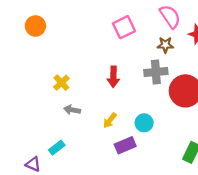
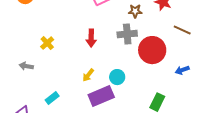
gray arrow: (72, 110) -> (26, 66), moved
purple rectangle: (125, 145) -> (101, 96), size x1.4
cyan rectangle: (57, 148) -> (52, 98), moved

